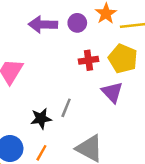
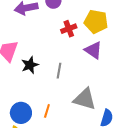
black star: (41, 119) -> (30, 65), moved

